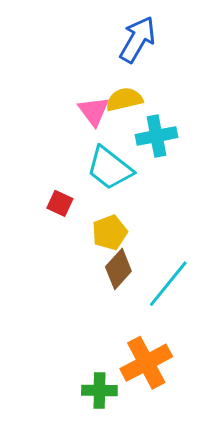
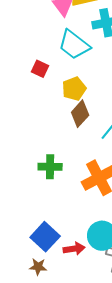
green cross: (99, 390) -> (50, 167), moved

